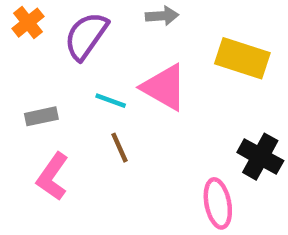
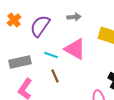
gray rectangle: (41, 116) -> (20, 62), size x1.5

